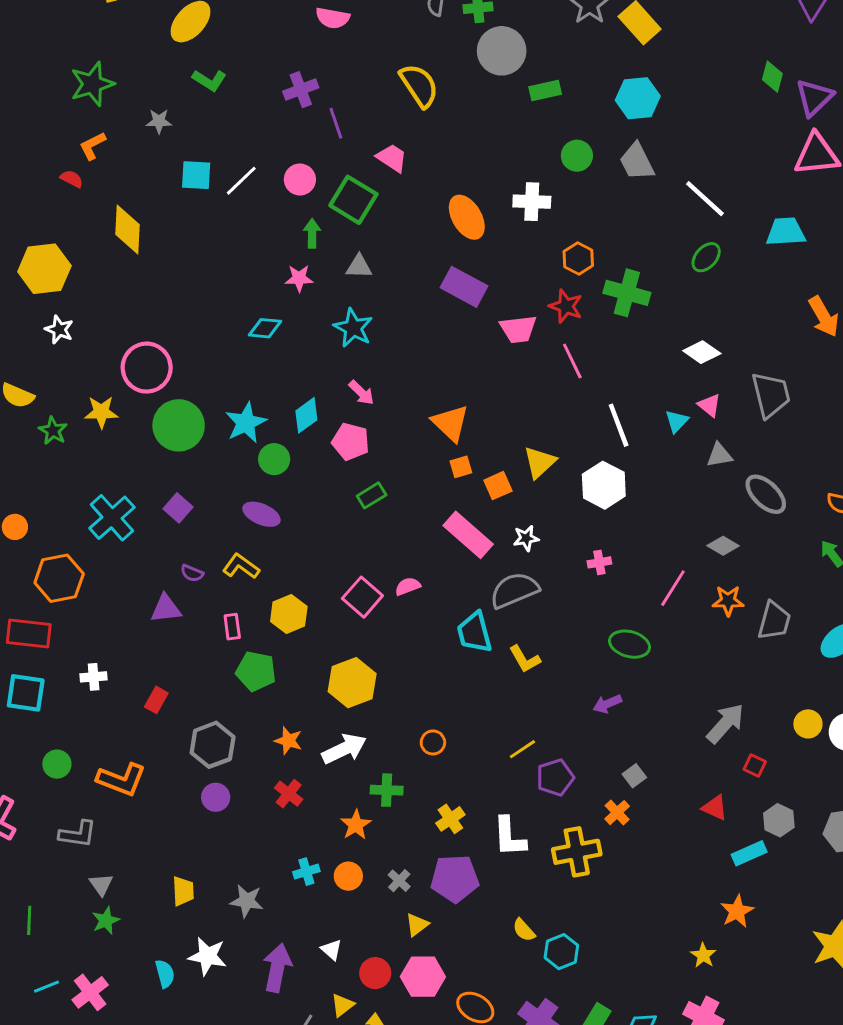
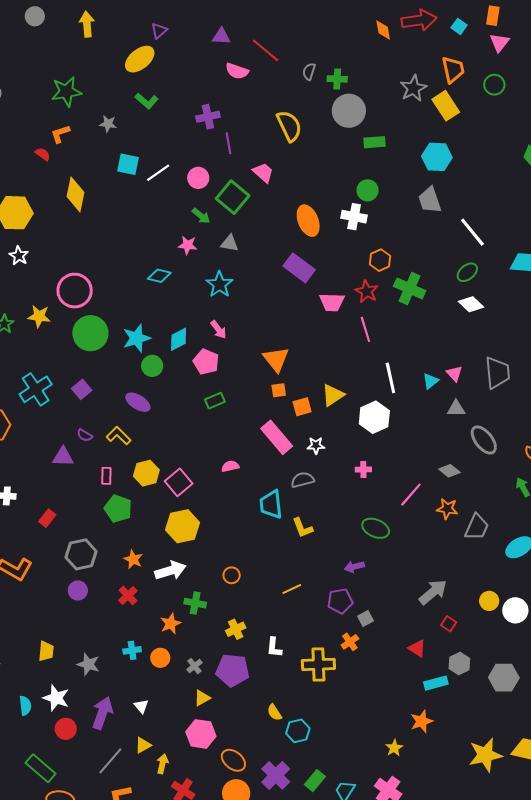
green circle: (577, 156) -> (368, 190), moved
green arrow: (312, 233) -> (201, 216), turned 120
white diamond: (702, 352) -> (471, 304), moved
gray semicircle: (514, 590) -> (303, 480), size x0.7
pink square: (362, 597) -> (179, 482), moved
purple pentagon: (555, 777) -> (340, 601), moved
white L-shape: (509, 837) -> (274, 647), size x0.7
red circle: (375, 973) -> (66, 729), moved

